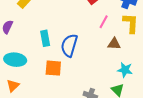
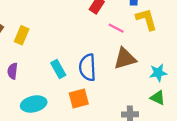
pink line: (104, 22) -> (116, 28), turned -72
brown triangle: (114, 44) -> (125, 59), moved, size x1.5

